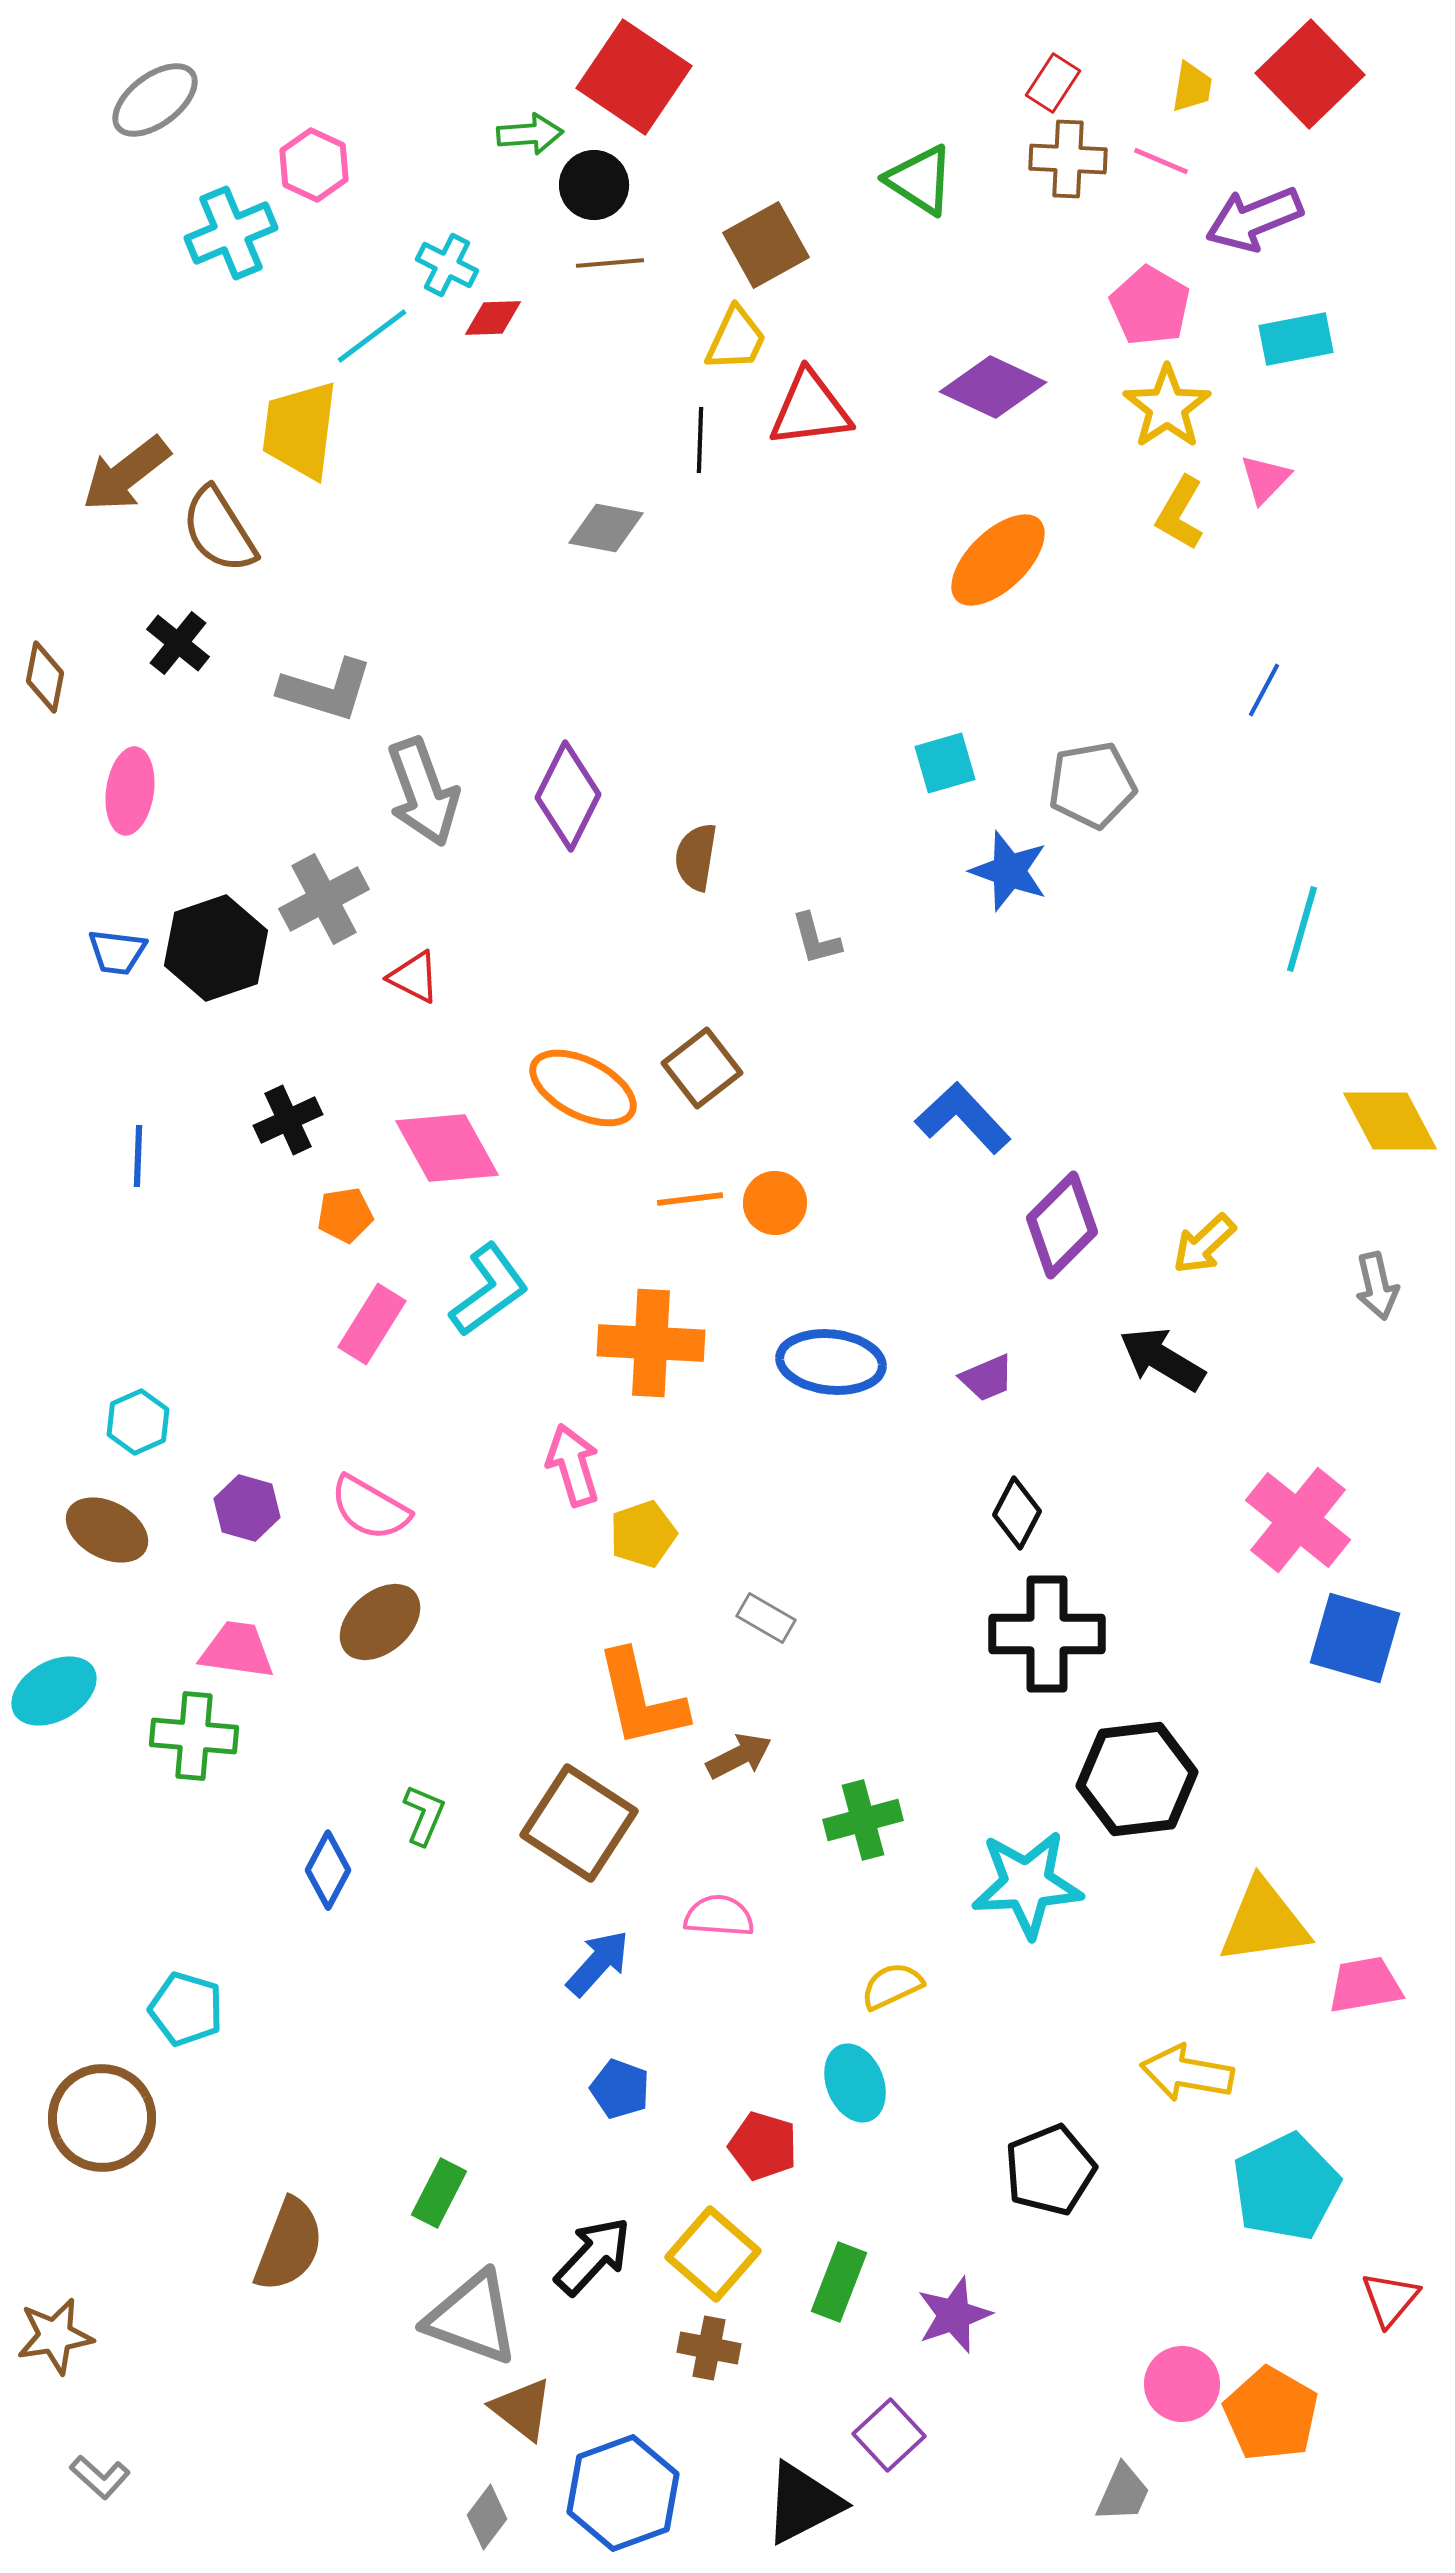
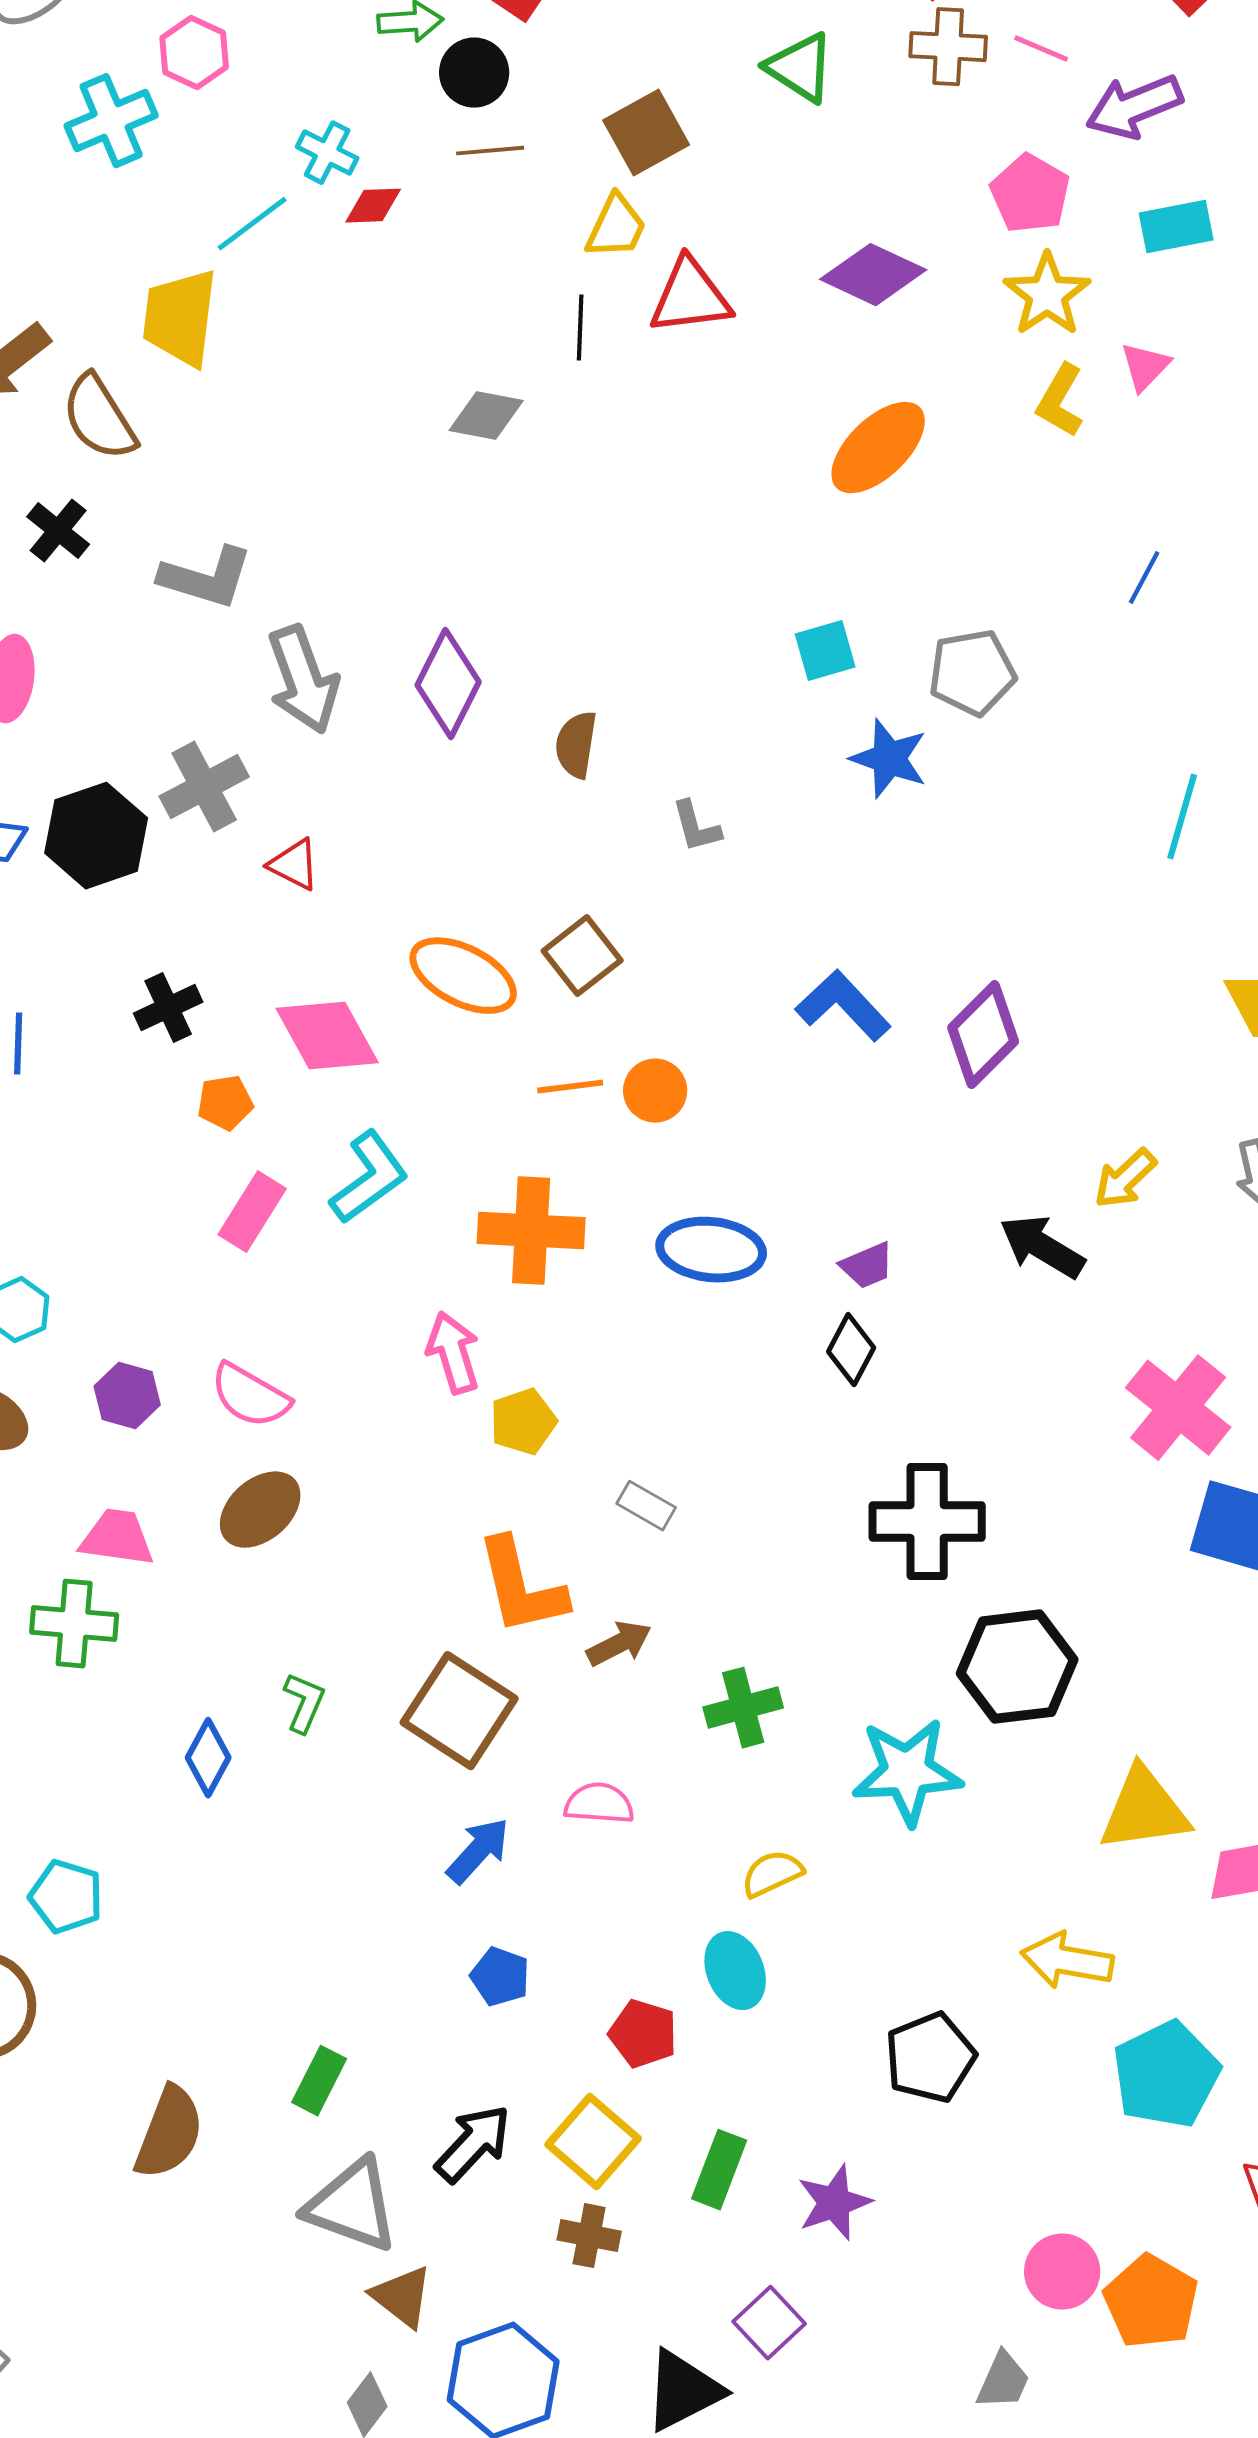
purple diamond: (1062, 1225) -> (983, 1035), moved
yellow arrow: (1204, 1244) -> (1125, 1179), moved
black diamond: (1017, 1513) -> (851, 1350), moved

